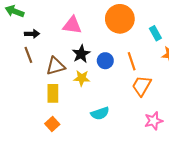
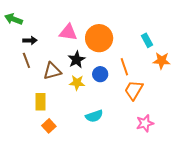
orange circle: (120, 19) -> (99, 38), moved
blue circle: (105, 61) -> (100, 74), moved
yellow rectangle: (53, 93) -> (40, 102), moved

